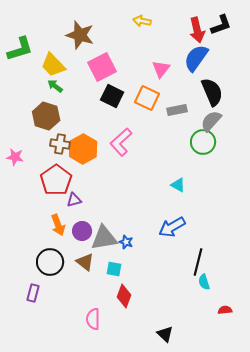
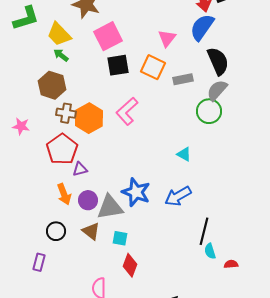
black square: (112, 96) -> (118, 65), turned -35
blue star: (126, 242) -> (136, 192), moved, size x2.0
black circle: (50, 262) -> (56, 231), size x0.7
red semicircle: (225, 310) -> (231, 264), moved

